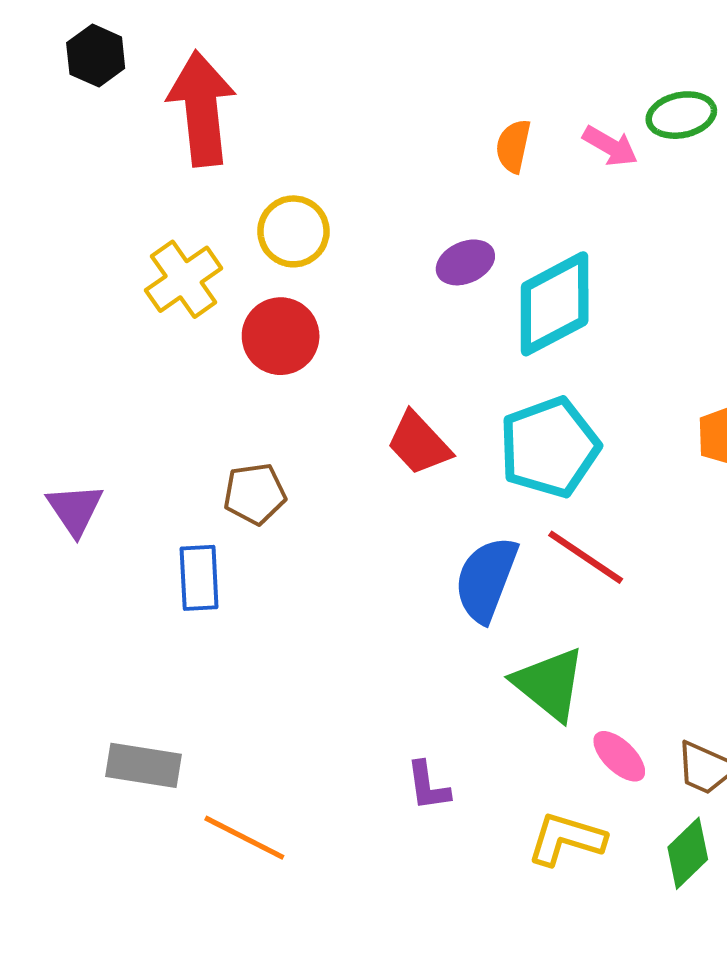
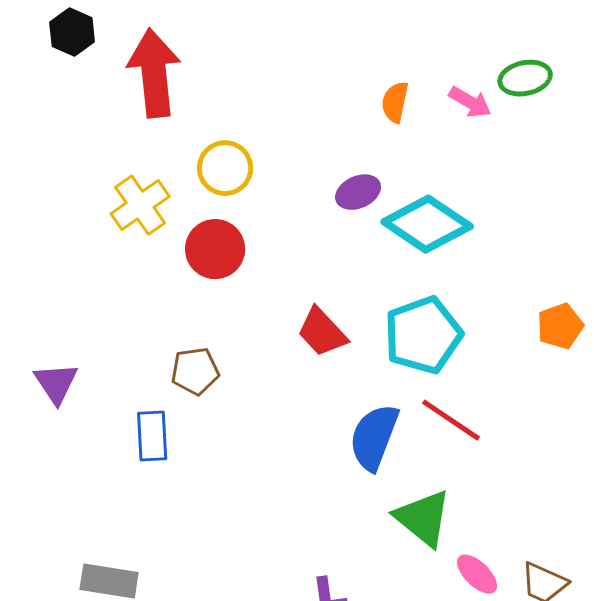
cyan diamond: (555, 304) -> (427, 224), turned 62

